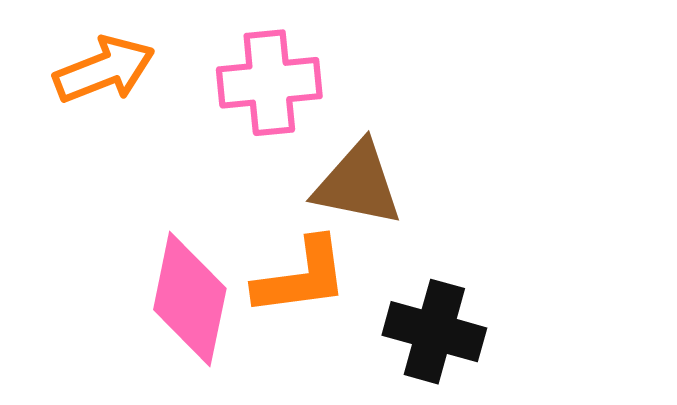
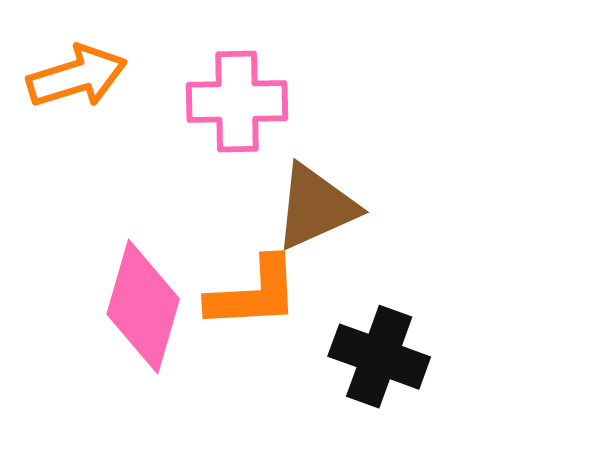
brown triangle: (358, 184) -> (316, 207), turned -40

